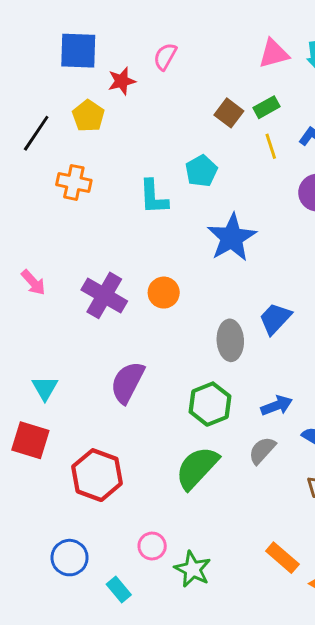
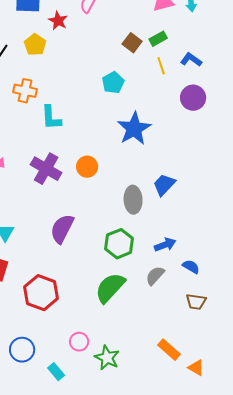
red star: (122, 81) -> (58, 21), turned -30
cyan L-shape: (154, 197) -> (51, 118), moved

